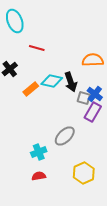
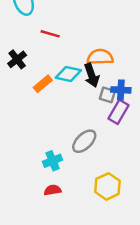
orange semicircle: (93, 60) -> (100, 57), moved
blue cross: (95, 94) -> (121, 90), turned -35

